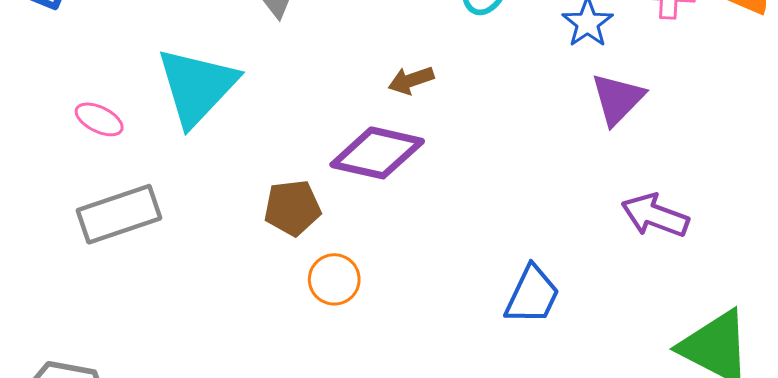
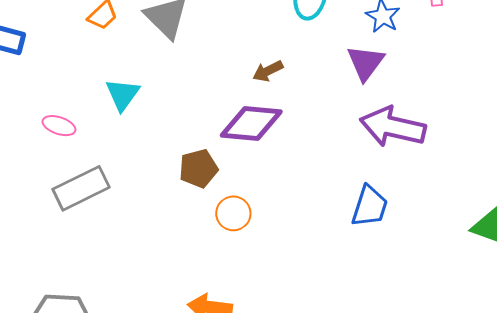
cyan triangle: (197, 86) -> (123, 94), size x0.6
purple triangle: (618, 99) -> (366, 63), moved
purple arrow: (655, 216) -> (393, 127), moved, size x1.4

